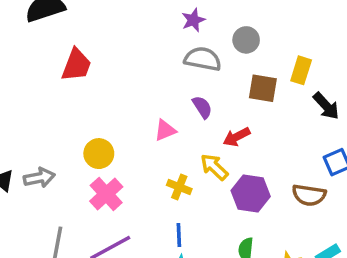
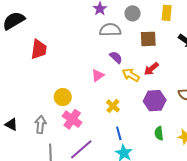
yellow rectangle: (301, 70) -> (167, 13), moved
red arrow: (237, 137) -> (151, 69), moved
yellow arrow: (214, 167) -> (131, 75), moved
gray arrow: (39, 178) -> (40, 124), moved, turned -60
yellow cross: (179, 187) -> (113, 106), turned 32

